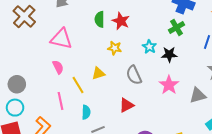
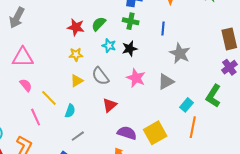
green semicircle: (100, 19) -> (99, 24), moved, turned 56
green cross: (176, 27) -> (131, 21), turned -35
yellow triangle: (98, 73) -> (77, 81), moved
red triangle: (126, 105) -> (110, 105), moved
cyan semicircle: (86, 112) -> (70, 111), moved, turned 32

